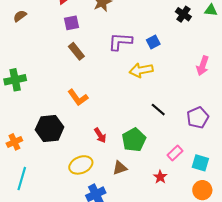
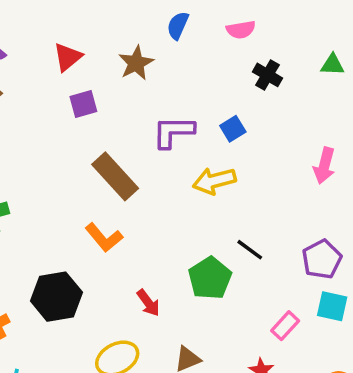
black cross: (183, 14) -> (267, 75), moved
brown rectangle: (76, 51) -> (115, 176), moved, size x1.5
green pentagon: (134, 140) -> (210, 278), moved
cyan square: (200, 163) -> (332, 306), moved

